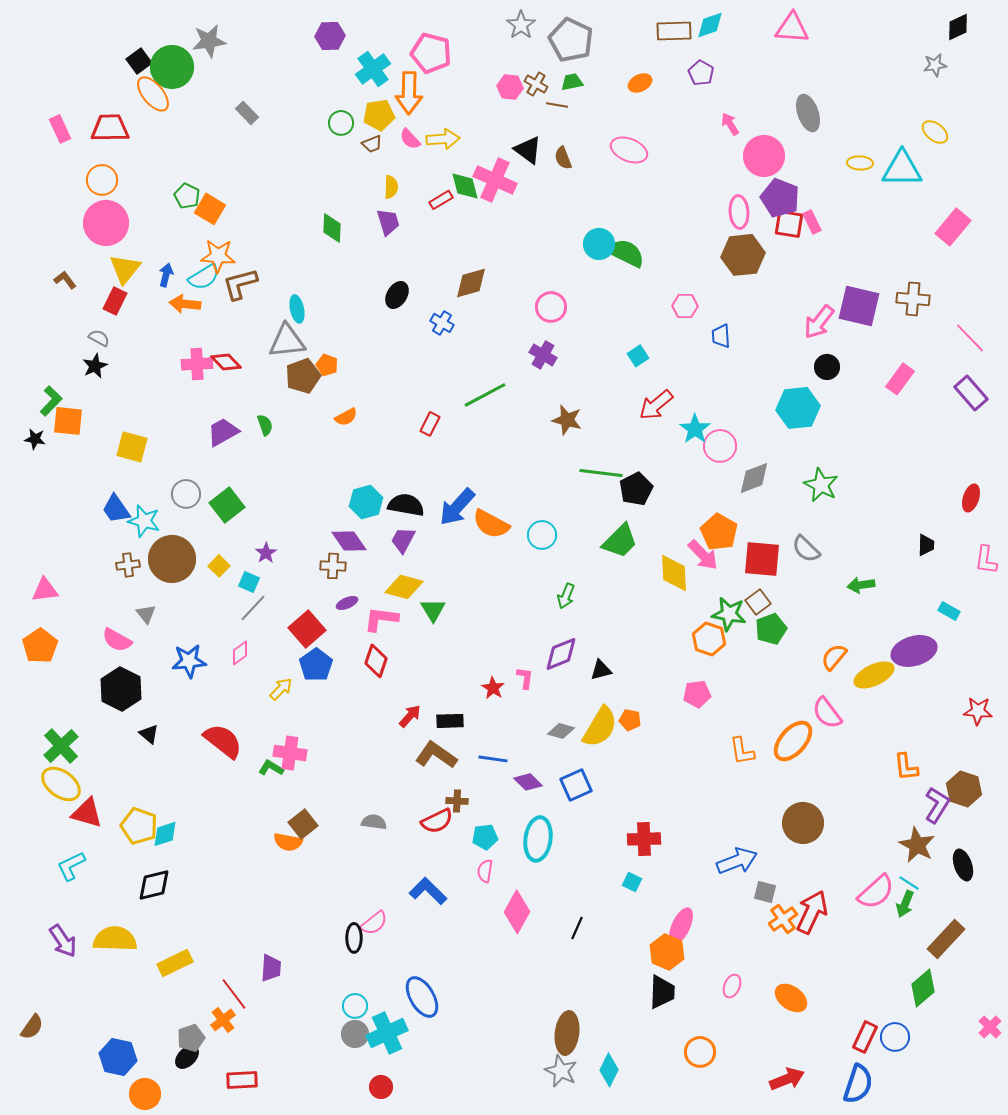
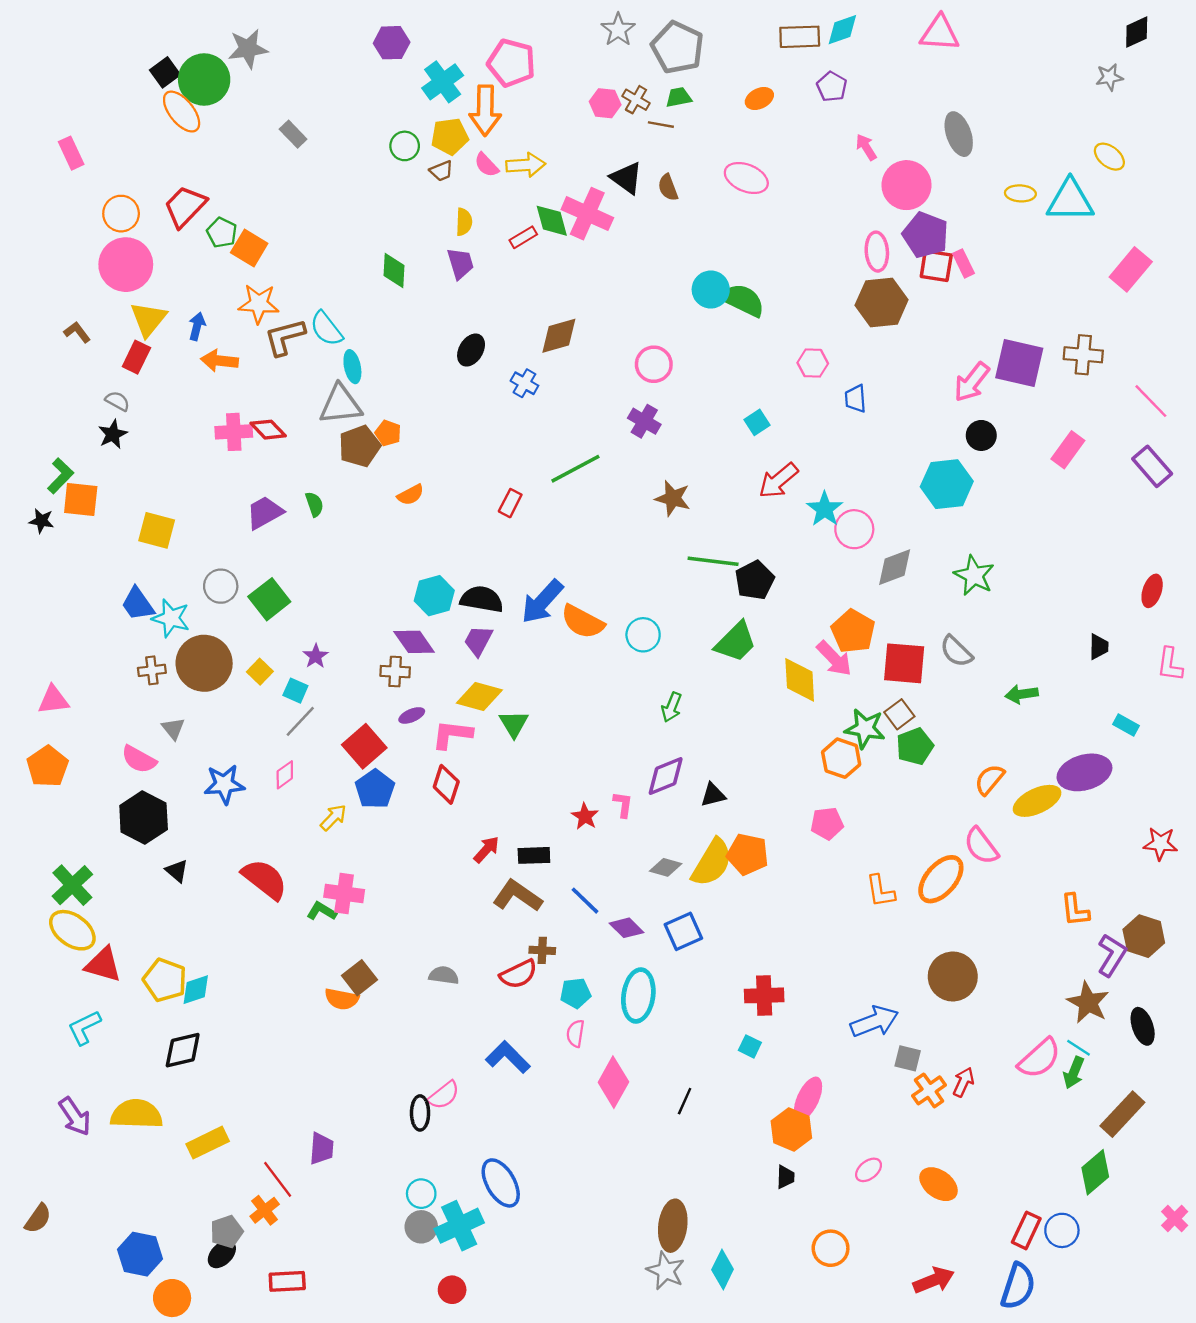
red trapezoid: (110, 128) -> (185, 206), moved, turned -45
cyan semicircle: (204, 277) -> (326, 329), moved, turned 84
orange pentagon: (630, 720) -> (747, 854), size x1.6
blue line: (493, 759) -> (585, 901), turned 36
red arrow: (812, 912) -> (963, 1082), size x0.6
pink ellipse: (732, 986) -> (869, 1170), turned 30
black trapezoid: (662, 992) -> (785, 1177), size x0.6

